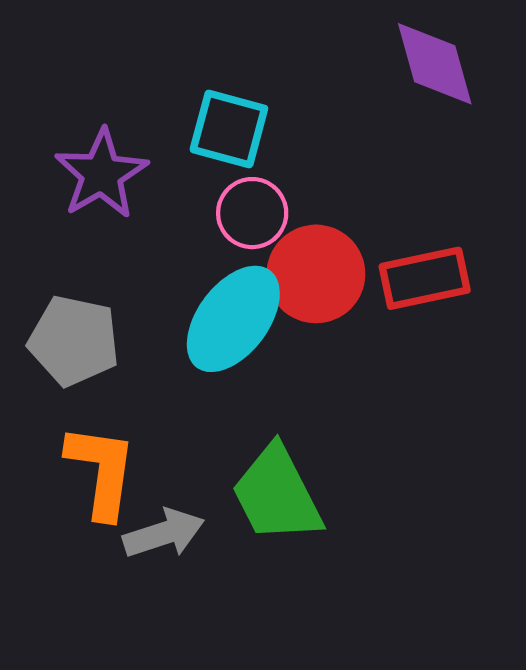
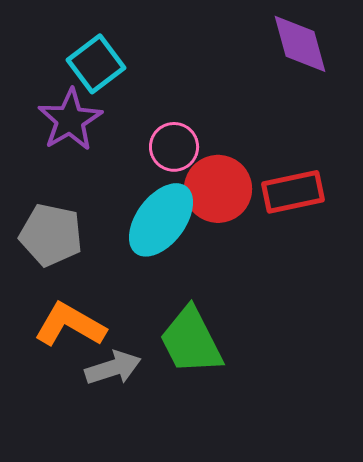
cyan square: (229, 129) -> (96, 64), moved, turned 38
orange L-shape: (101, 471) -> (70, 325), turned -68

